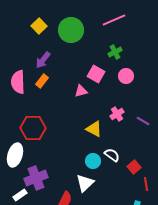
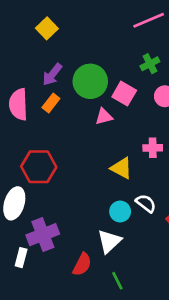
green circle: (71, 30) -> (90, 81), moved
pink cross: (117, 114) -> (153, 148), turned 32
white rectangle: (20, 195) -> (21, 258), turned -40

